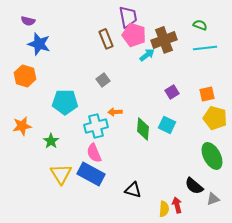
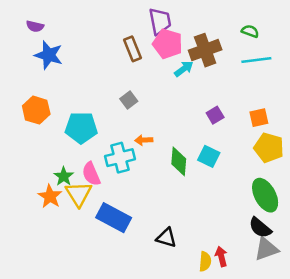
orange hexagon: (25, 76) -> (36, 110), moved
orange star: (22, 126) -> (50, 196), moved, turned -30
pink semicircle: (94, 153) -> (91, 174), moved
yellow triangle: (61, 174) -> (79, 194), moved
black semicircle: (194, 186) -> (260, 228), moved
gray triangle: (213, 199) -> (266, 249), size x1.5

